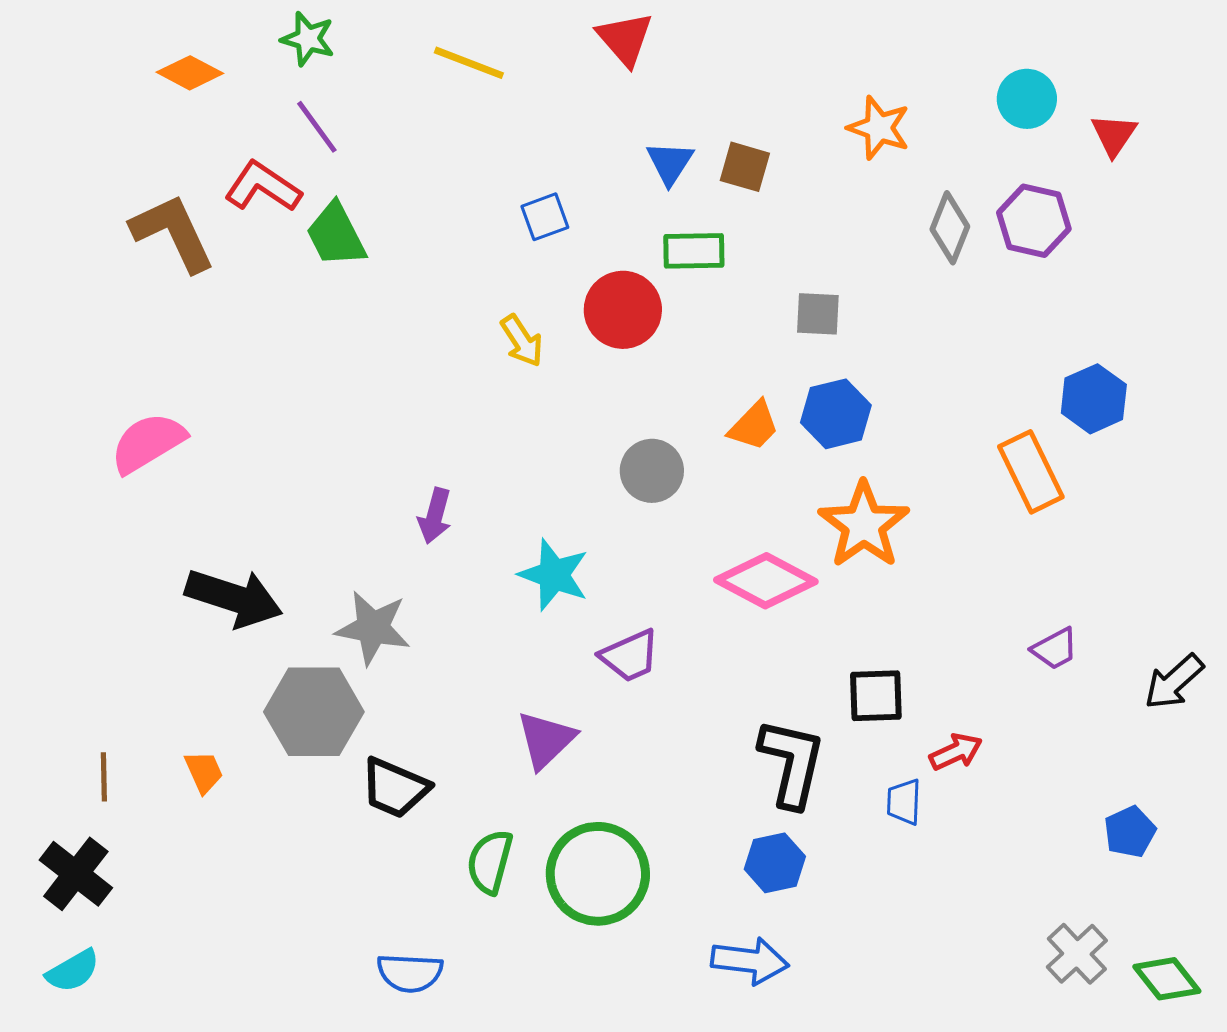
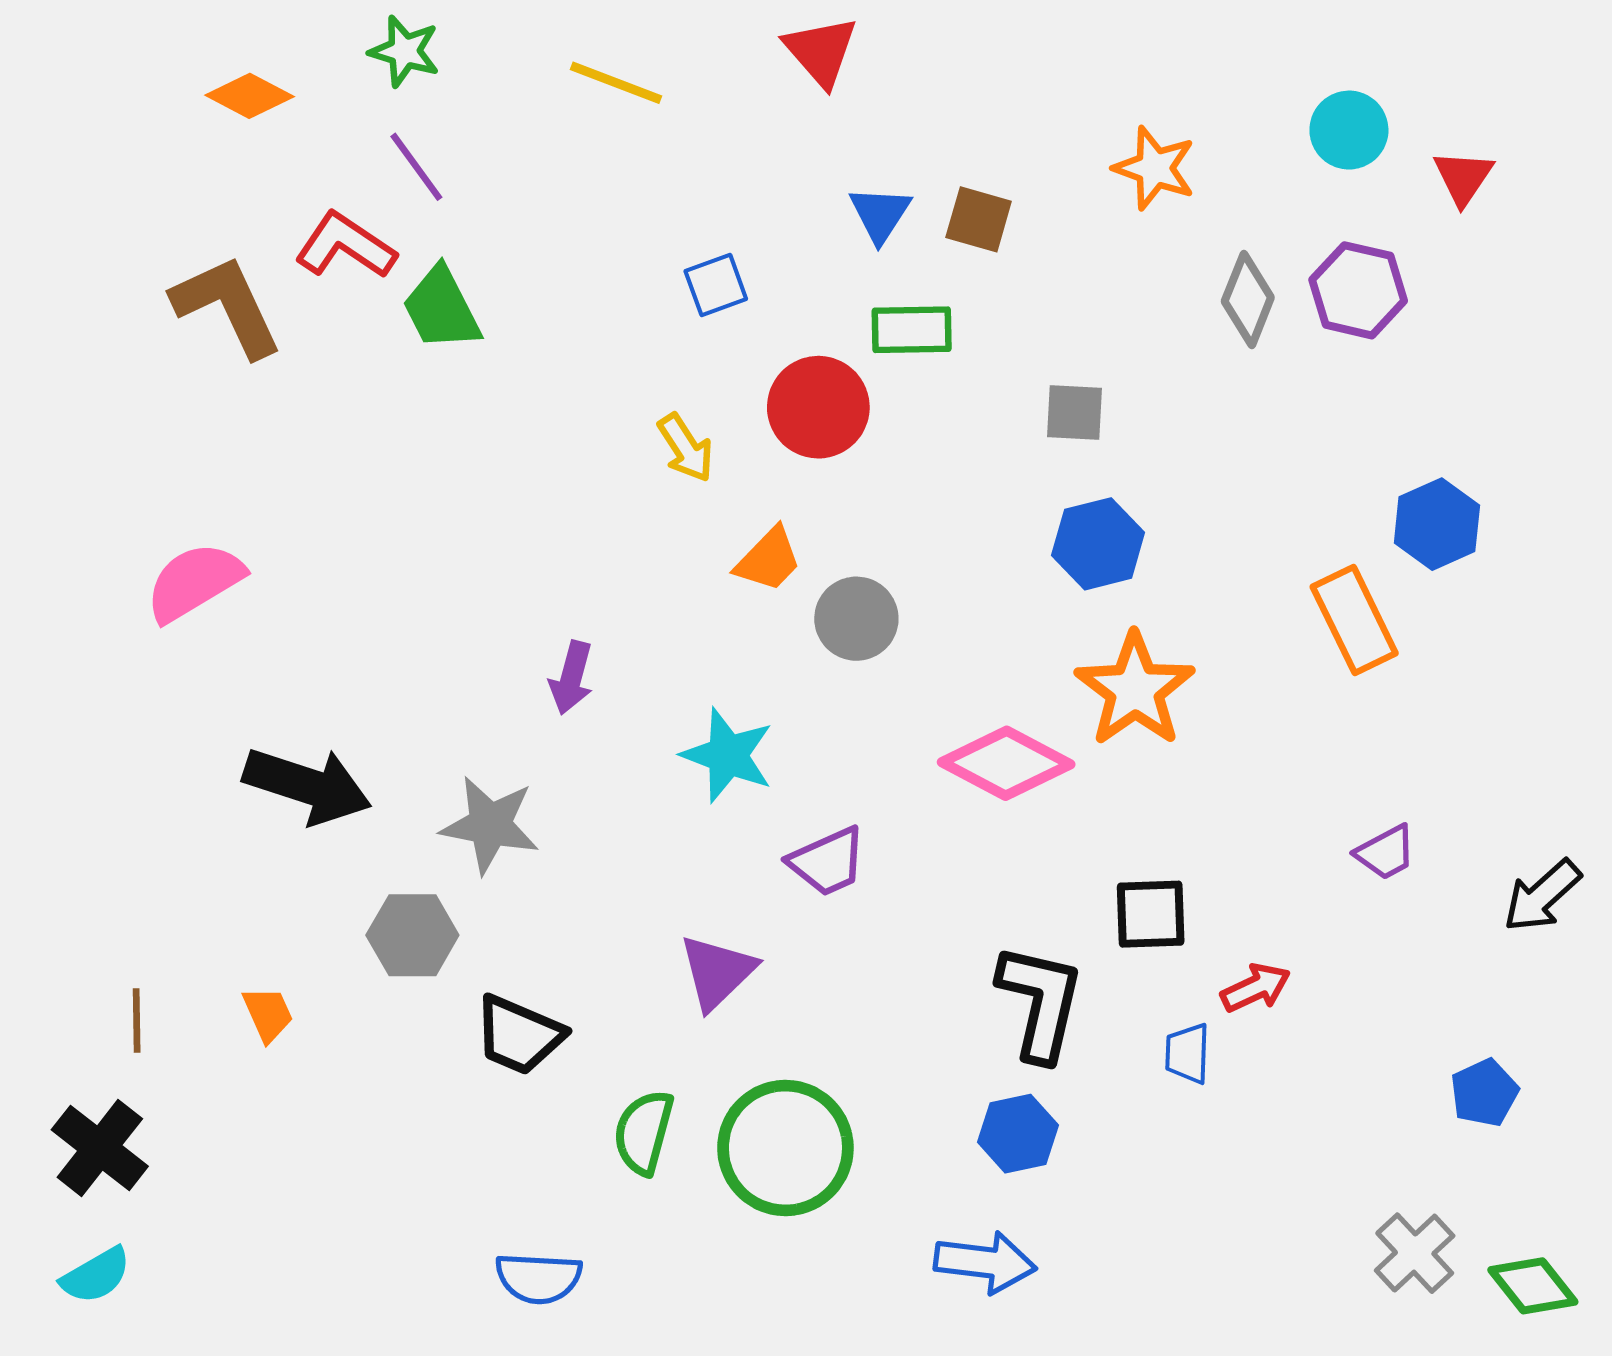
orange trapezoid: (754, 426) -> (768, 560), moved
gray hexagon: (314, 712) -> (412, 935), size x0.7

